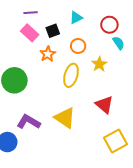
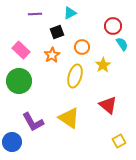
cyan triangle: (76, 18) -> (70, 13), moved
pink rectangle: (30, 33) -> (21, 50), moved
purple L-shape: (29, 122) -> (33, 122), turned -150
yellow square: (116, 141) -> (119, 141), size x0.6

